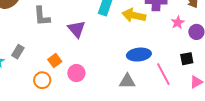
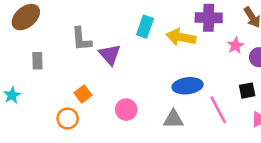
gray L-shape: (42, 16) -> (81, 39), moved
gray rectangle: (18, 52) -> (37, 61), moved, turned -32
pink circle: (76, 73) -> (126, 110), moved

